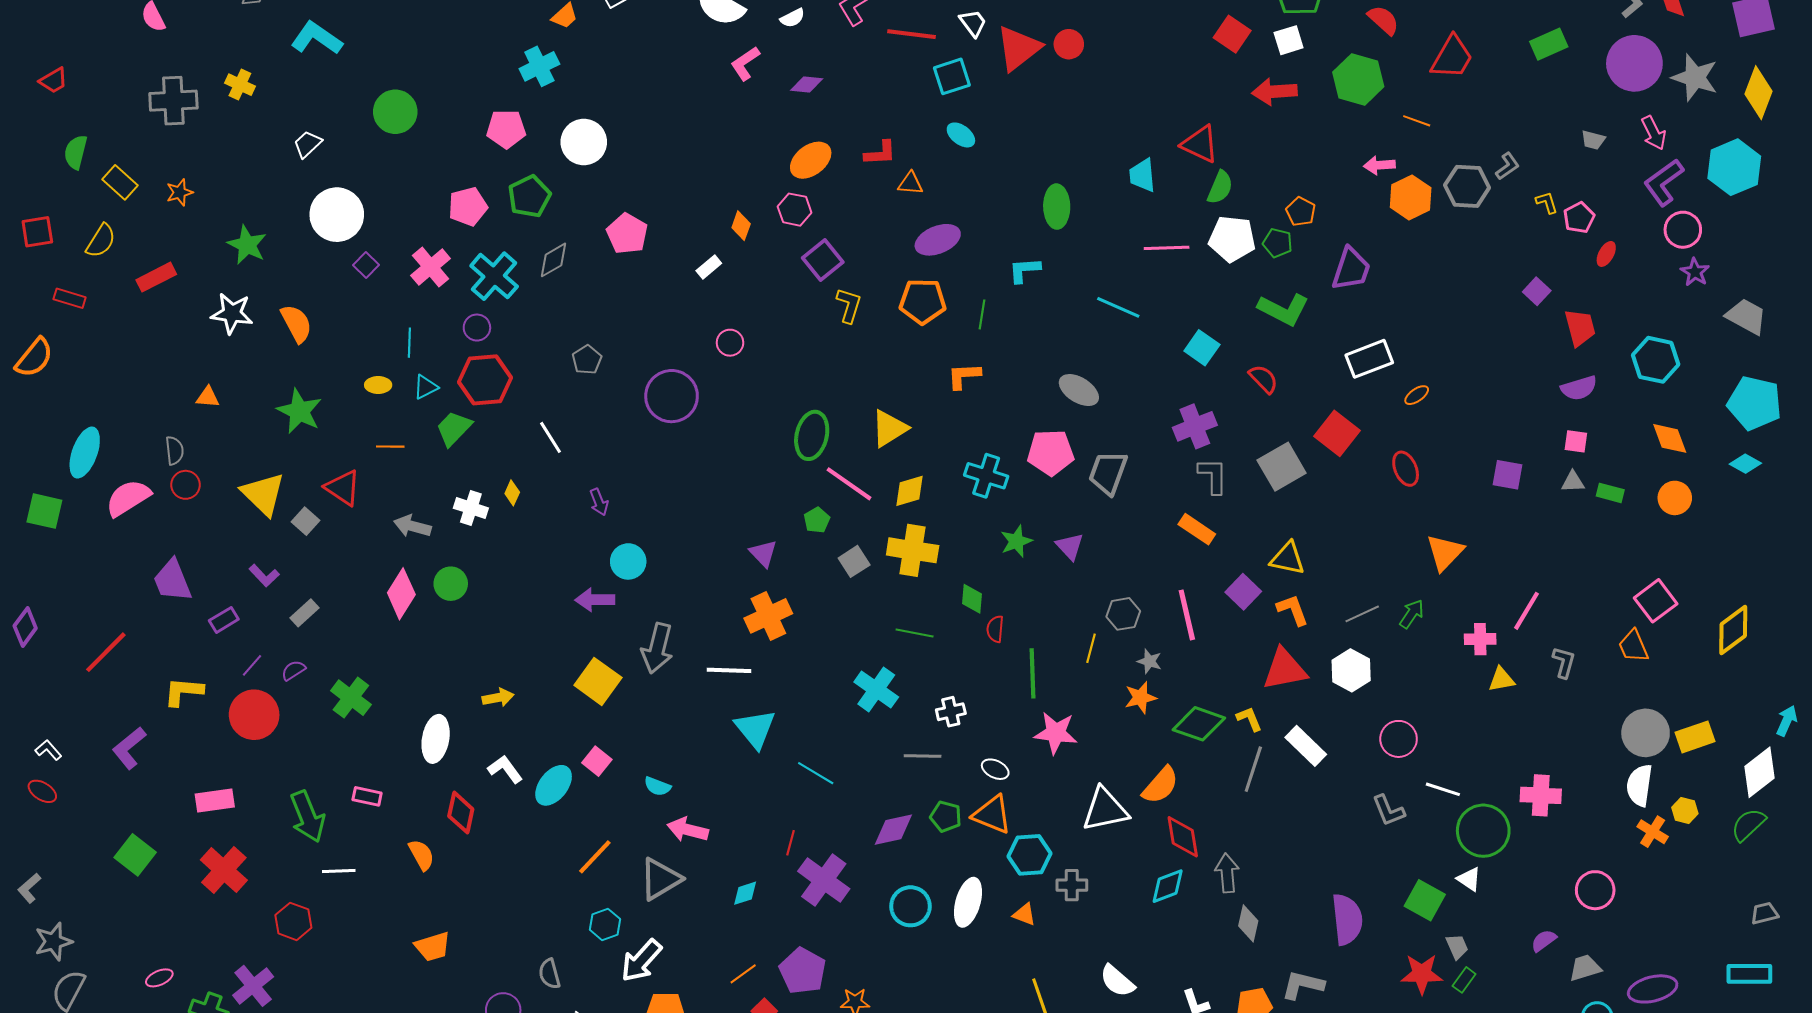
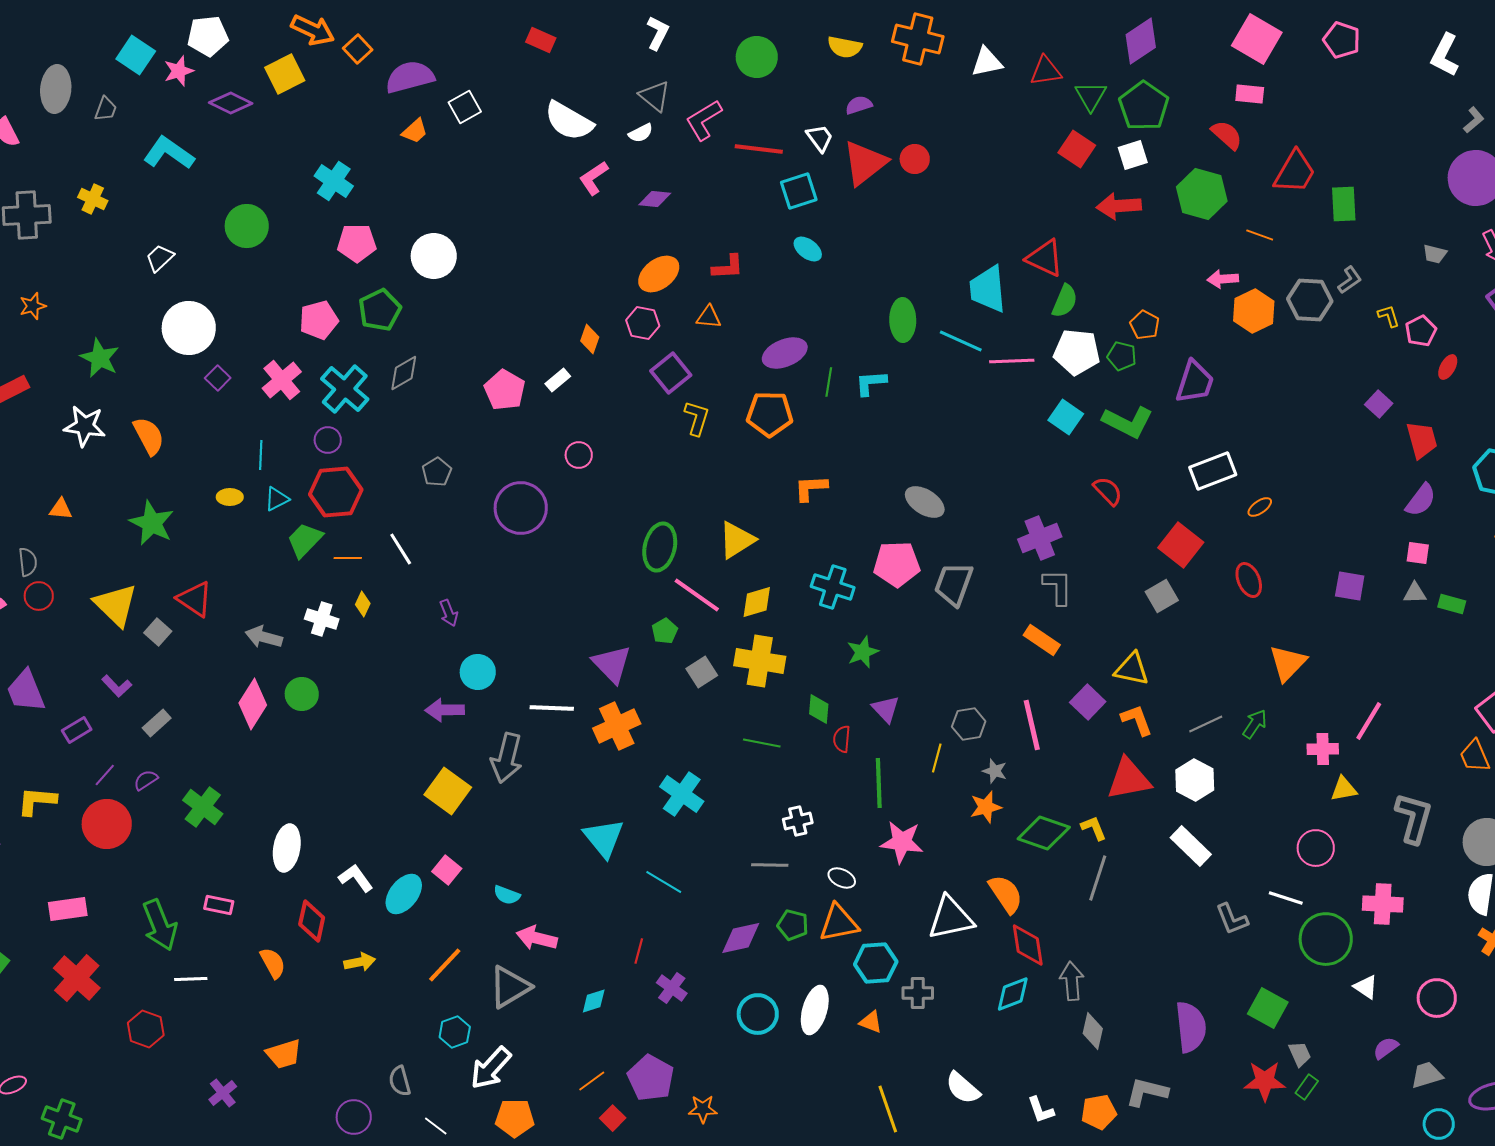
green rectangle: (1549, 44) -> (1344, 204), moved, turned -69
cyan cross: (539, 66) -> (334, 181), moved, turned -30
cyan trapezoid: (1142, 175) -> (988, 289), size x1.4
orange triangle: (910, 183) -> (709, 317), moved
pink pentagon: (627, 234) -> (505, 390), moved
cyan line: (1118, 307) -> (961, 341), moved
green line: (982, 314) -> (829, 382), moved
cyan square: (1202, 348) -> (1066, 417), moved
purple semicircle: (1579, 388) -> (1421, 500), turned -36
orange line: (390, 447) -> (348, 558), moved
gray square: (1282, 467) -> (1162, 596), moved, size x0.7
purple triangle: (1070, 546) -> (886, 709), moved
purple triangle: (763, 553) -> (612, 664), size x1.4
gray L-shape: (1564, 662) -> (1414, 818), moved, size x1.6
white line: (729, 670) -> (552, 708), moved
cyan cross: (876, 690) -> (682, 794), moved
yellow arrow: (498, 698) -> (360, 962), moved
pink circle: (1399, 739) -> (1316, 848), moved
white rectangle: (1306, 746) -> (1191, 846), moved
orange semicircle: (1161, 785) -> (1006, 894), turned -75
orange triangle: (992, 815) -> (839, 923), turned -33
white triangle: (1469, 879) -> (1366, 987), moved
purple cross: (824, 880) -> (672, 988), size x0.6
purple cross: (253, 986) -> (223, 1093), moved, size x0.7

